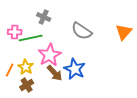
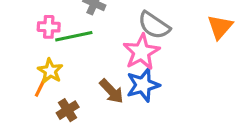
pink star: (50, 55) -> (141, 52), moved
yellow star: (26, 67) -> (50, 71), moved
blue star: (75, 69) -> (143, 85), turned 30

